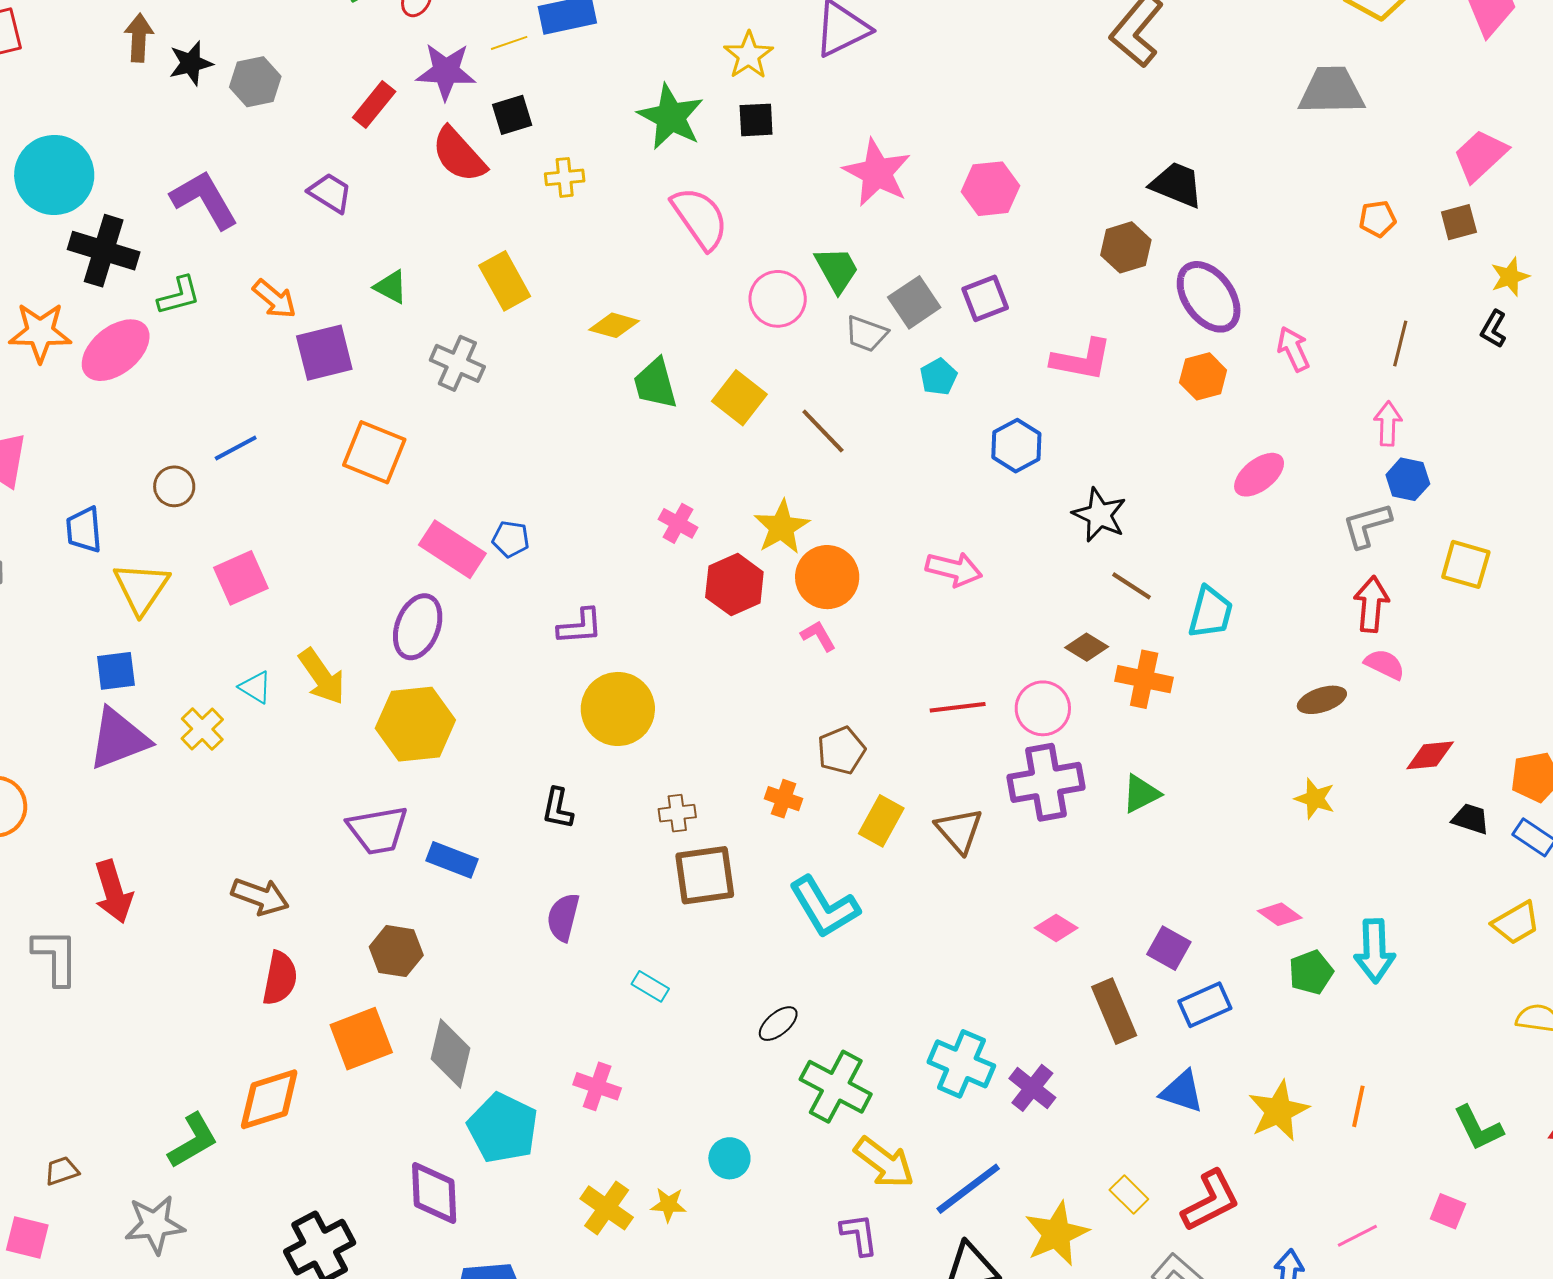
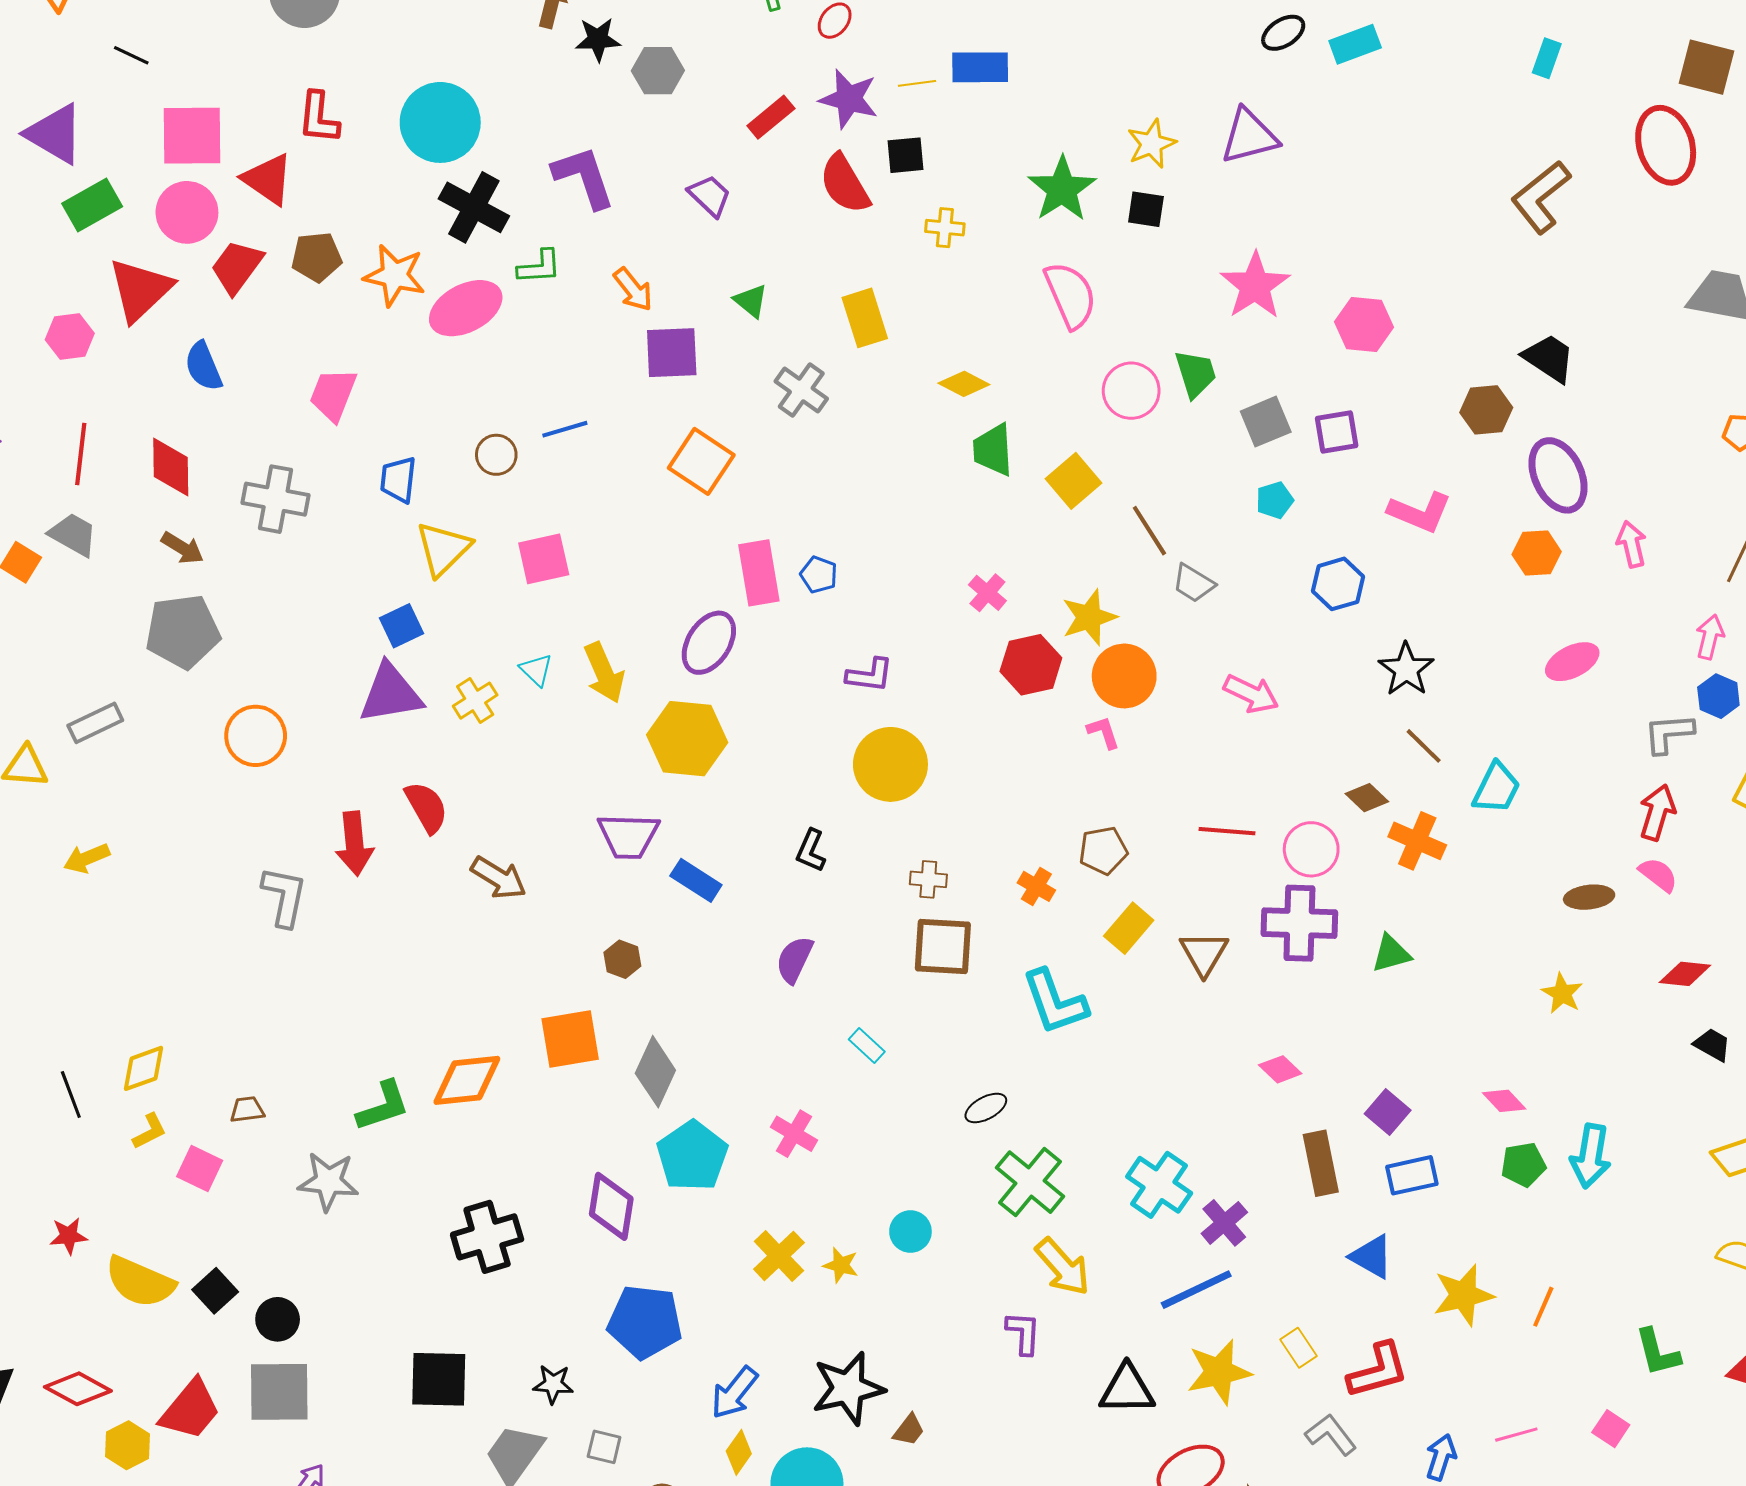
gray trapezoid: (866, 334) -> (1193, 583), moved
pink rectangle: (452, 549) -> (759, 573), turned 36
blue square: (116, 671) -> (401, 626), turned -30
brown hexagon: (396, 951) -> (622, 959), size x0.7
red semicircle: (280, 978) -> (426, 807), moved, turned -52
blue line: (968, 1189) -> (1196, 1290), moved

